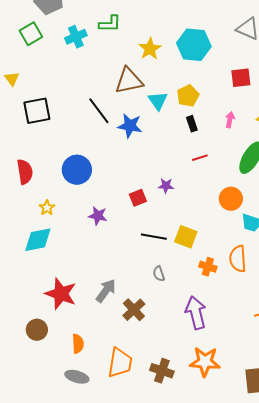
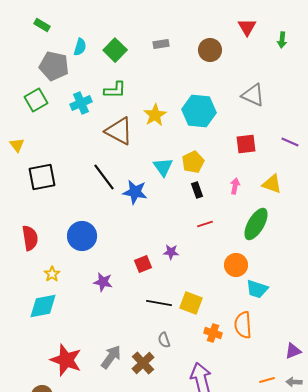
brown triangle: (129, 81) -> (119, 131), moved, turned 40
brown cross: (134, 310) -> (143, 363), moved

